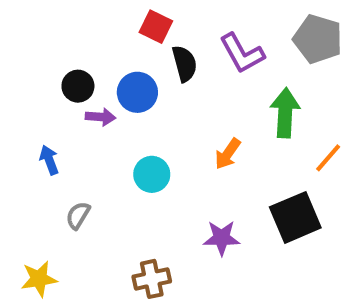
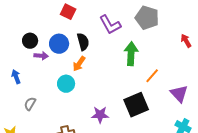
black semicircle: (185, 64) -> (83, 42), moved
orange arrow: (228, 154) -> (79, 64), moved

